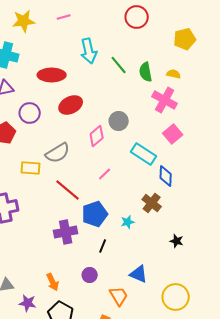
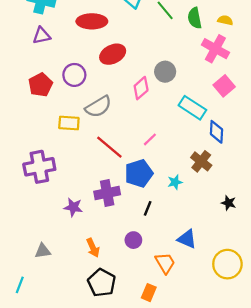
purple circle: (30, 113) -> (74, 75), moved
pink line: (105, 174) -> (150, 139), moved
purple star: (28, 303) -> (73, 207), moved

